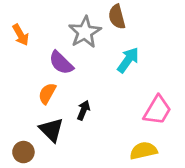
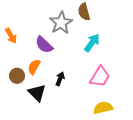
orange arrow: (21, 35) -> (11, 36), moved
pink trapezoid: (157, 110) -> (100, 77), moved
brown circle: (23, 152) -> (17, 76), moved

